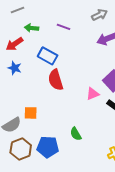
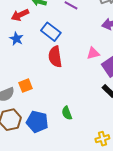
pink triangle: (93, 94) -> (93, 53), moved
orange square: (31, 113) -> (25, 86), turned -32

